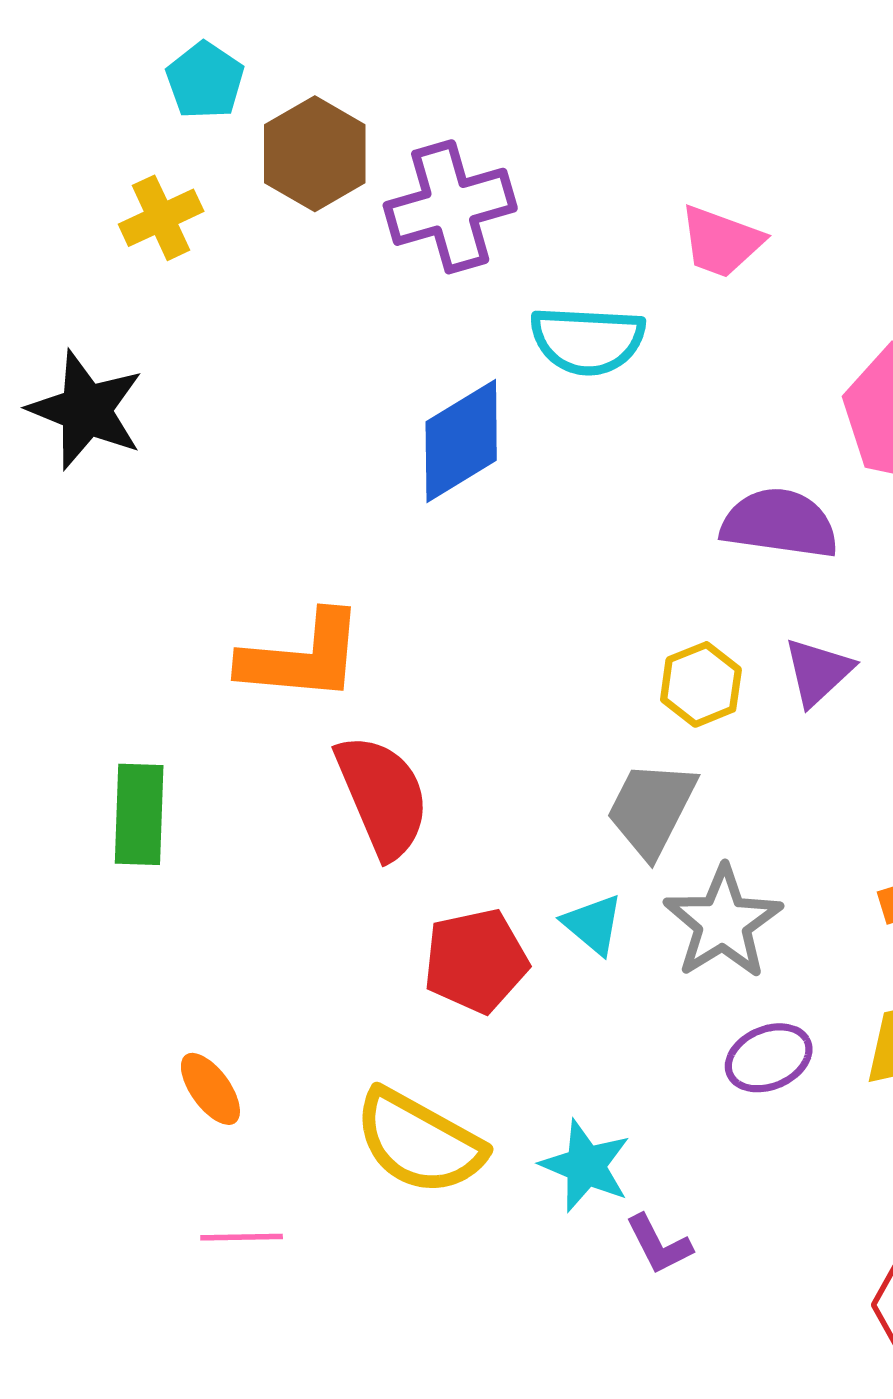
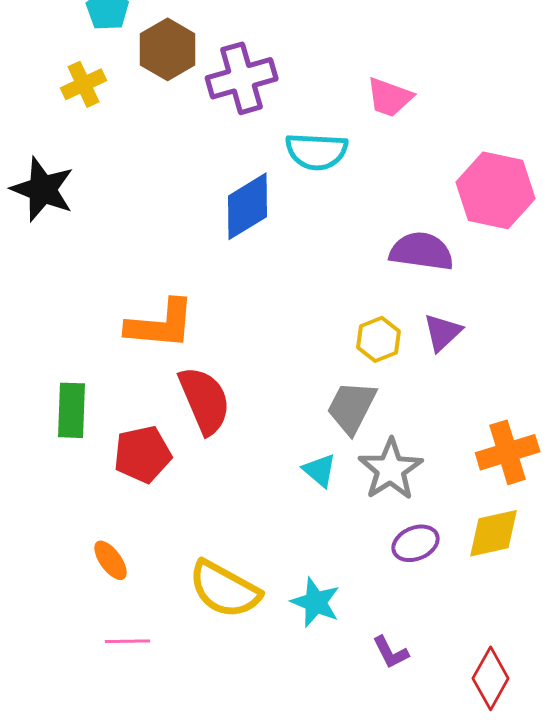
red pentagon: (476, 961) -> (143, 454), moved
purple L-shape: (659, 1244) -> (391, 652), moved

